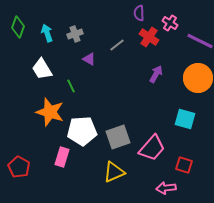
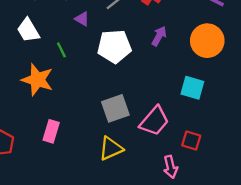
white pentagon: (82, 131) -> (114, 46), moved
pink arrow: (166, 188) -> (171, 167), turned -96

